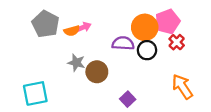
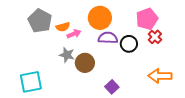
pink arrow: (83, 27) -> (74, 34), moved
orange circle: (145, 27) -> (100, 18), moved
orange arrow: (182, 87) -> (160, 76), turned -55

